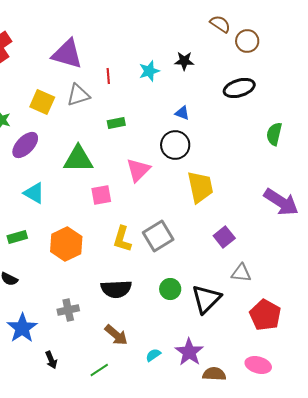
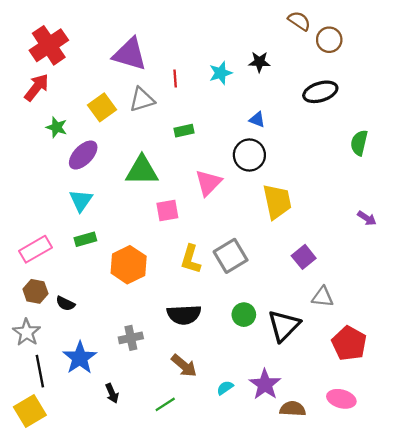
yellow square: (42, 102) -> (102, 107), turned 30
cyan triangle: (34, 193) -> (81, 200), moved, turned 35
purple arrow: (281, 202) -> (367, 218), size x0.5
green rectangle: (17, 237) -> (85, 239), moved

